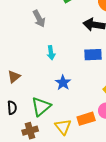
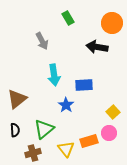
cyan arrow: (51, 53) -> (54, 75), size x1.5
blue rectangle: (93, 55) -> (84, 85), moved
brown triangle: (14, 77) -> (17, 99), size x1.5

